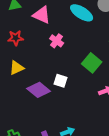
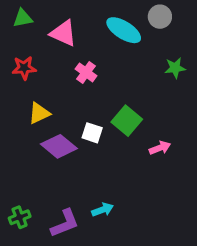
green square: (92, 63) -> (127, 121), moved
yellow triangle: (17, 68) -> (39, 113), moved

